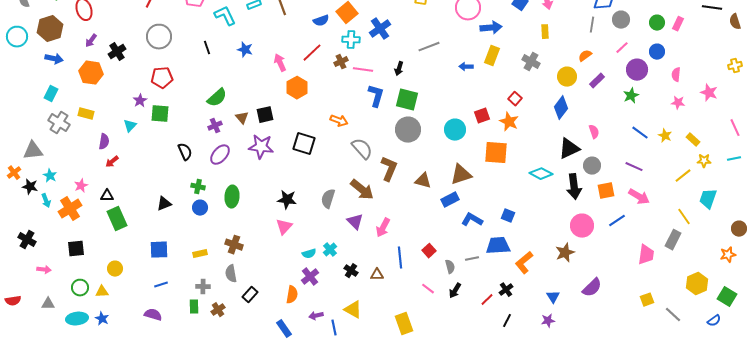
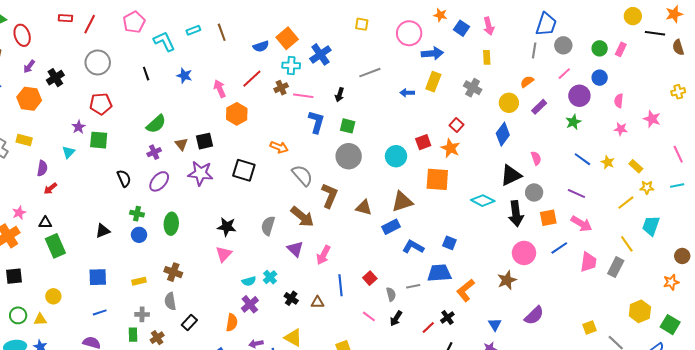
green square: (407, 100) -> (348, 126), size x0.7
pink trapezoid: (646, 255) -> (588, 262), moved

